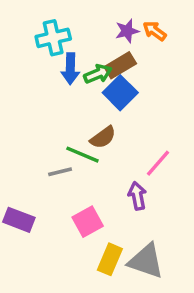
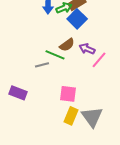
purple arrow: (137, 196) -> (87, 49), moved, turned -56
pink square: (88, 222) -> (68, 94), moved, turned 36
gray triangle: (146, 261) -> (92, 117), turned 35

